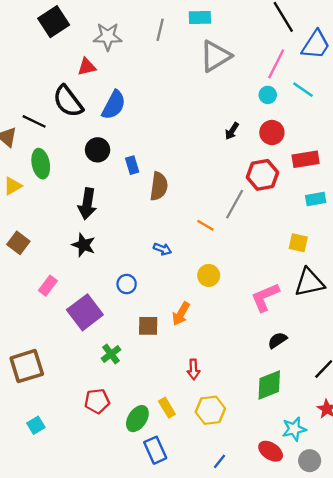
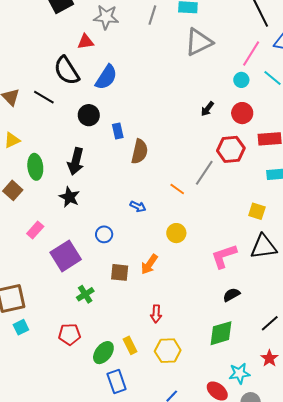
black line: (34, 121) -> (44, 97), moved
green ellipse: (41, 164) -> (35, 167), moved
cyan square: (36, 425) -> (21, 327), moved

